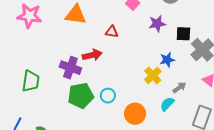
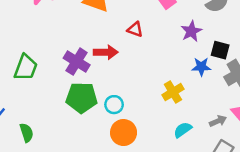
purple star: (157, 24) -> (191, 31), turned -30
blue star: (167, 60) -> (201, 67), moved
gray arrow: (179, 88) -> (218, 121), moved
orange circle: (135, 114) -> (124, 133), moved

